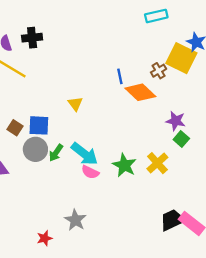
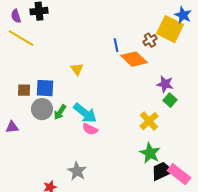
brown square: (15, 128) -> (24, 90), turned -32
green star: (124, 165) -> (150, 153), moved

